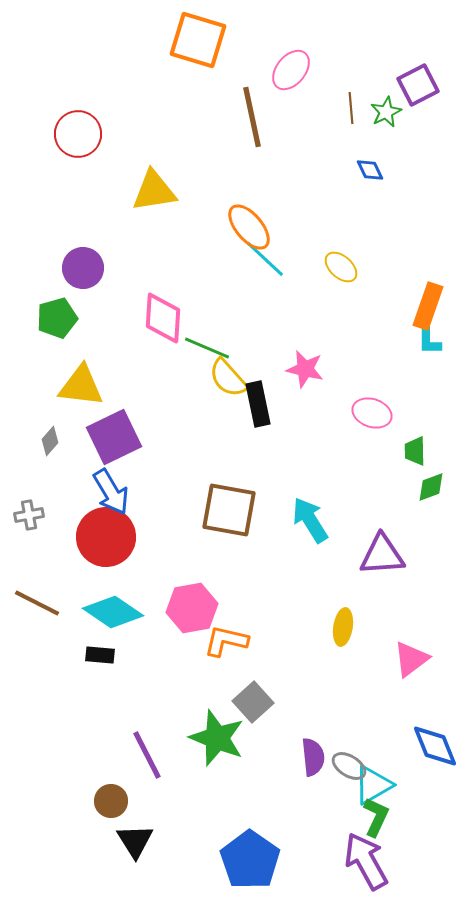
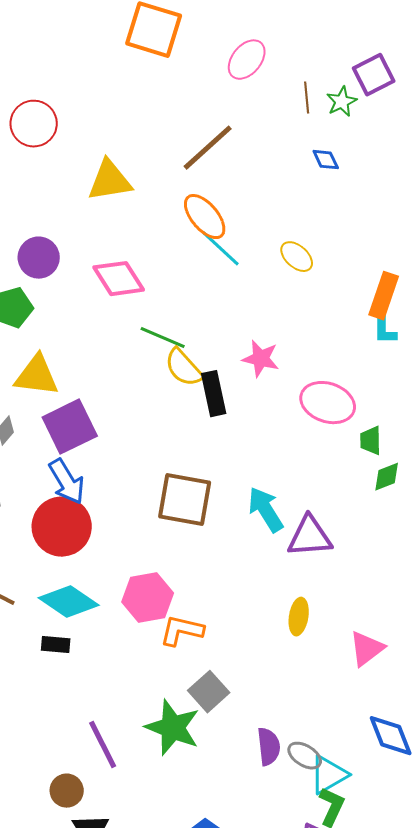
brown line: (252, 117) -> (208, 148), moved, turned 60
pink diamond: (163, 318) -> (119, 279), moved, turned -36
pink ellipse: (372, 413) -> (328, 403), size x1.4
purple triangle: (382, 555) -> (310, 537), moved

